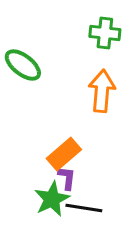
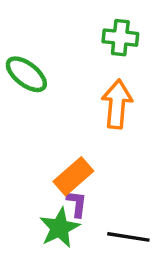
black line: (84, 208) -> (128, 237), moved

